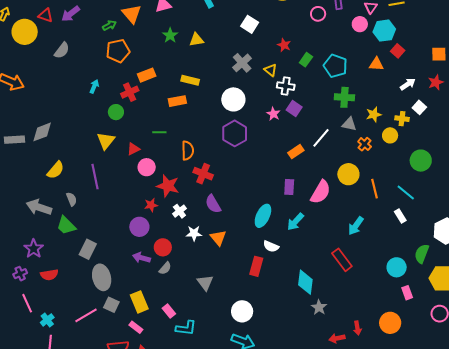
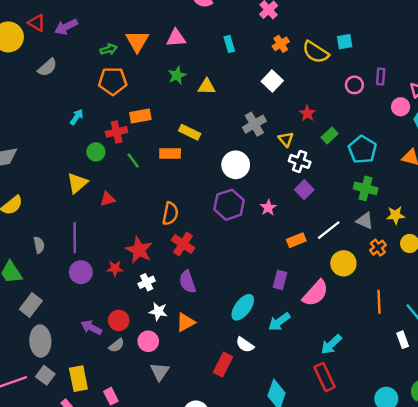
pink star: (273, 114) -> (268, 208), moved
green line: (159, 132) -> (133, 161), moved, turned 40
pink circle: (147, 167) -> (148, 341), moved
yellow circle: (348, 174) -> (343, 263), moved
purple line: (95, 177) -> (75, 238), moved
gray semicircle: (71, 199) -> (39, 245), moved
cyan arrow: (356, 226) -> (331, 344), moved
purple circle: (139, 227) -> (81, 272), moved
orange triangle: (218, 238) -> (186, 322), turned 30

